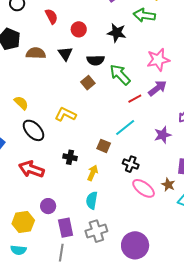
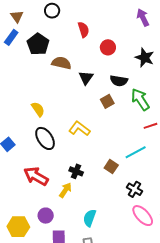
black triangle: (65, 54) -> (86, 78), moved
yellow arrow: (93, 173) -> (65, 190), moved

